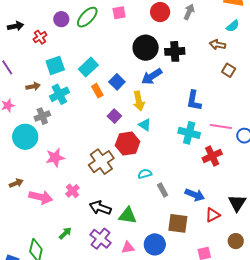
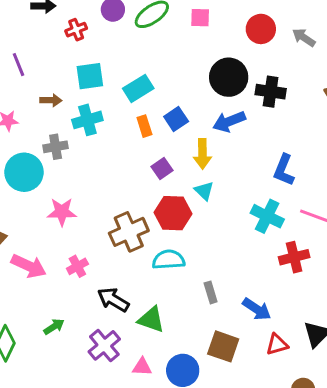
gray arrow: (189, 12) -> (304, 37), turned -91
cyan semicircle: (145, 174) -> (169, 260), moved, size x1.5

